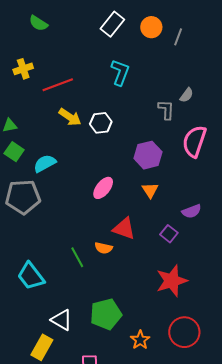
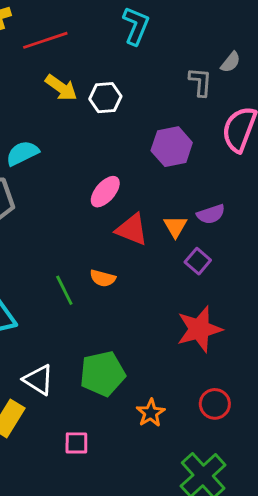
orange triangle: (150, 190) -> (175, 226), moved
purple semicircle: (192, 211) -> (211, 214), moved
red triangle: (124, 229) -> (132, 229), moved
red circle: (184, 332) -> (215, 404), size x0.7

